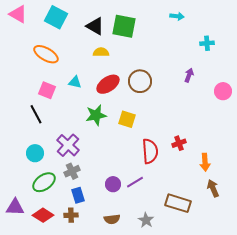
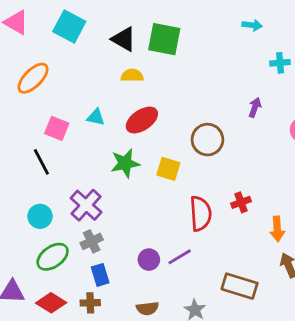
cyan arrow: (177, 16) -> (252, 25), moved
orange ellipse: (46, 54) -> (33, 78), moved, turned -75
brown circle: (140, 81) -> (207, 140), moved

